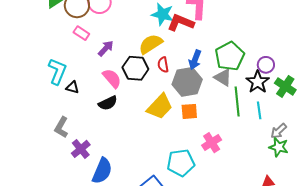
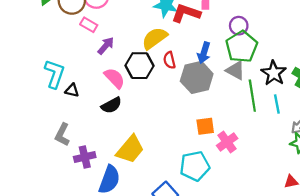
pink rectangle: (81, 33) -> (89, 25), moved
purple circle: (266, 65) -> (239, 26), moved
yellow trapezoid: (160, 107) -> (130, 149), moved
orange square: (189, 111) -> (205, 126), moved
purple cross: (81, 149) -> (85, 157), turned 30

